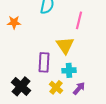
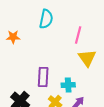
yellow triangle: (65, 45) -> (87, 58), moved

